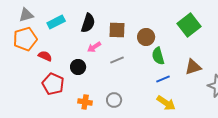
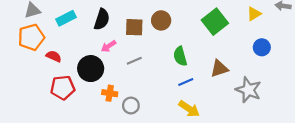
brown circle: (146, 37) -> (161, 20), moved
black circle: (78, 67) -> (91, 69), size x1.5
red pentagon: (53, 84) -> (63, 88), turned -30
orange cross: (85, 102) -> (110, 93), moved

